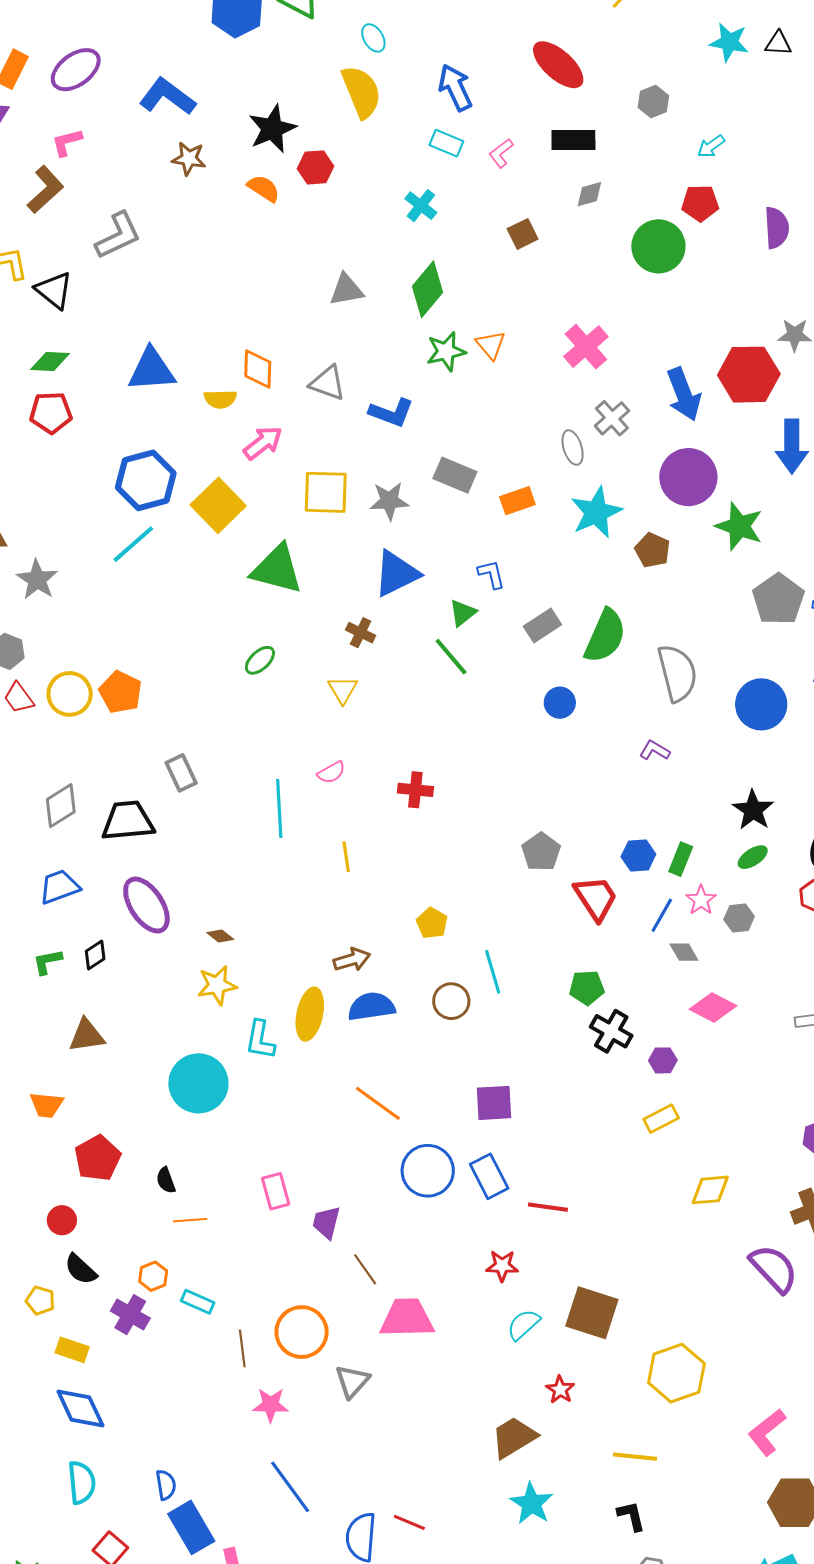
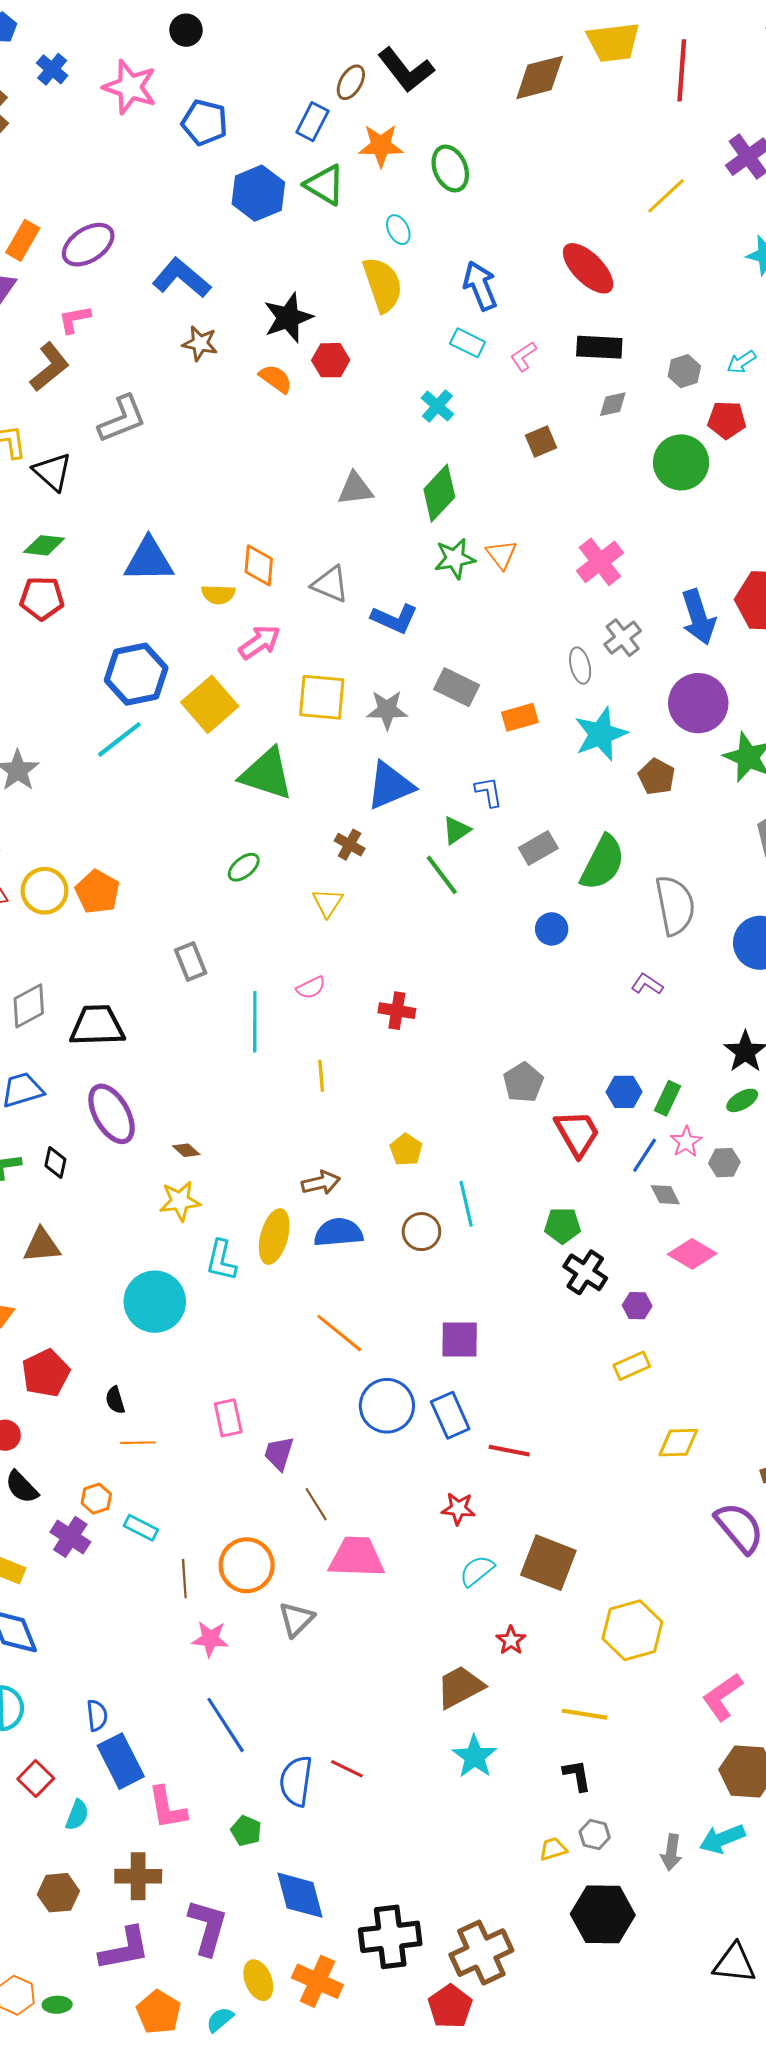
gray hexagon: (653, 101) -> (684, 371), moved
gray rectangle: (181, 773) -> (191, 962), moved
black diamond: (95, 955) -> (55, 1163), turned -48

